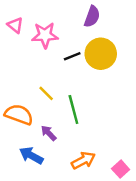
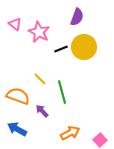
pink star: (45, 35) -> (39, 32), turned 30
blue arrow: (31, 155) -> (17, 129), moved

